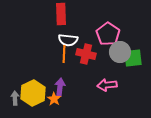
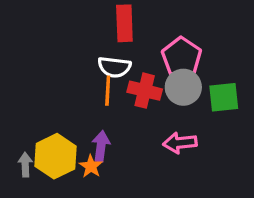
red rectangle: (61, 14) -> (124, 23), moved
gray circle: (120, 52) -> (183, 87), moved

